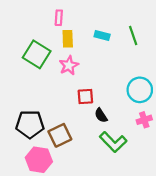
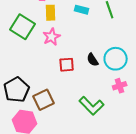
black semicircle: (101, 115) -> (93, 60), moved
black pentagon: (30, 124) -> (17, 90), turned -30

